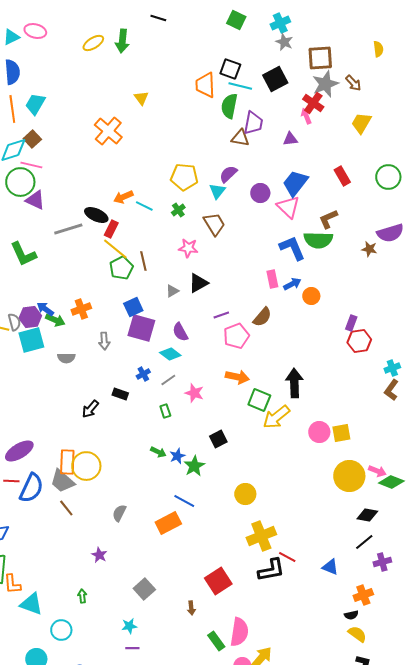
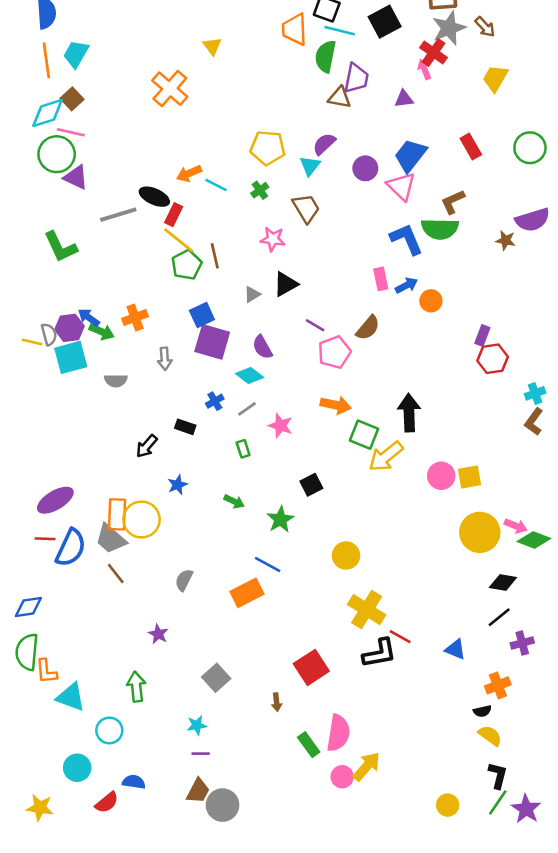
purple line: (221, 315) -> (315, 325), turned 49
blue star: (177, 456) -> (178, 485), moved
yellow cross: (261, 536) -> (367, 610), turned -36
green arrow: (82, 596) -> (136, 687), size x1.6

